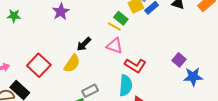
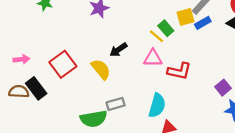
pink triangle: (115, 46) -> (153, 58), turned -30
yellow semicircle: (72, 63) -> (101, 69), turned -84
red L-shape: (135, 65) -> (179, 71), moved, turned -30

